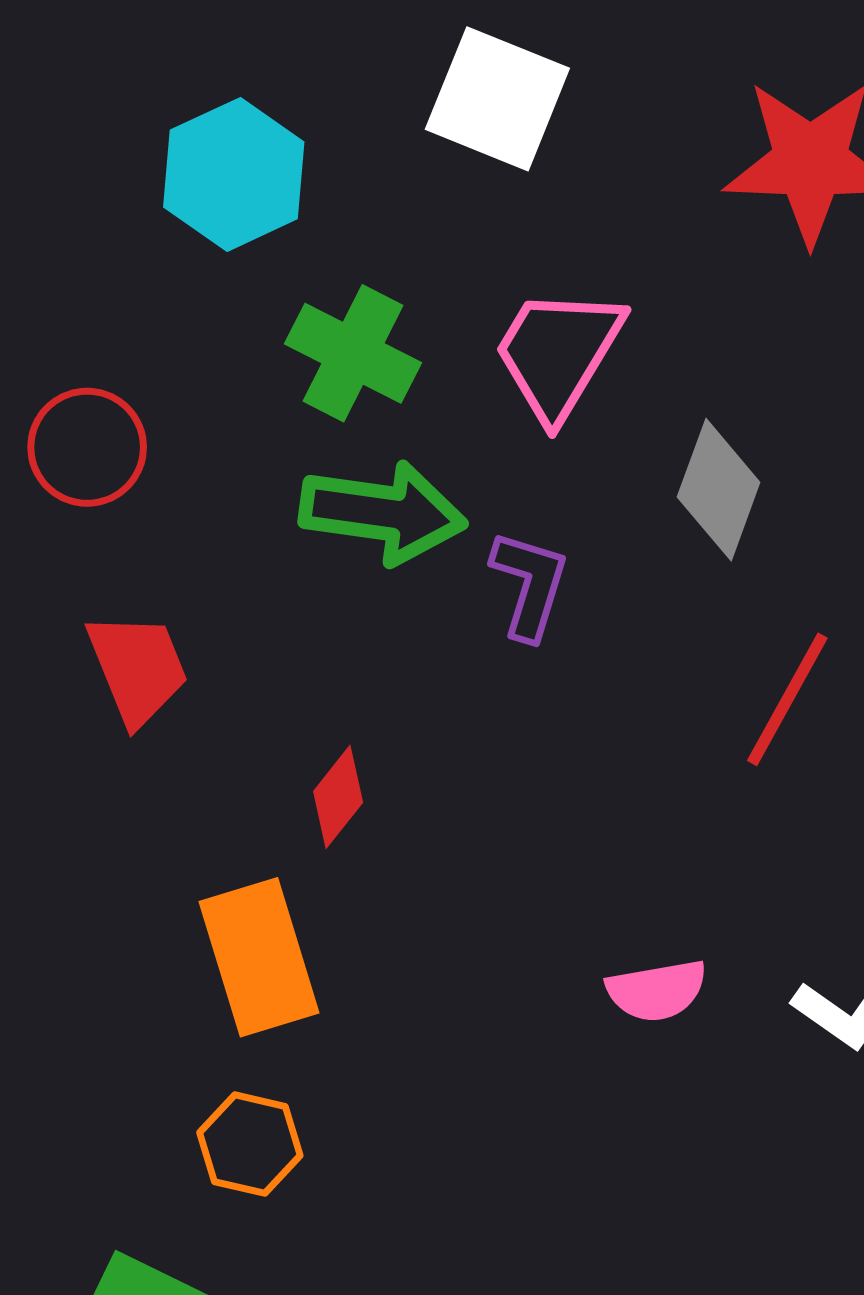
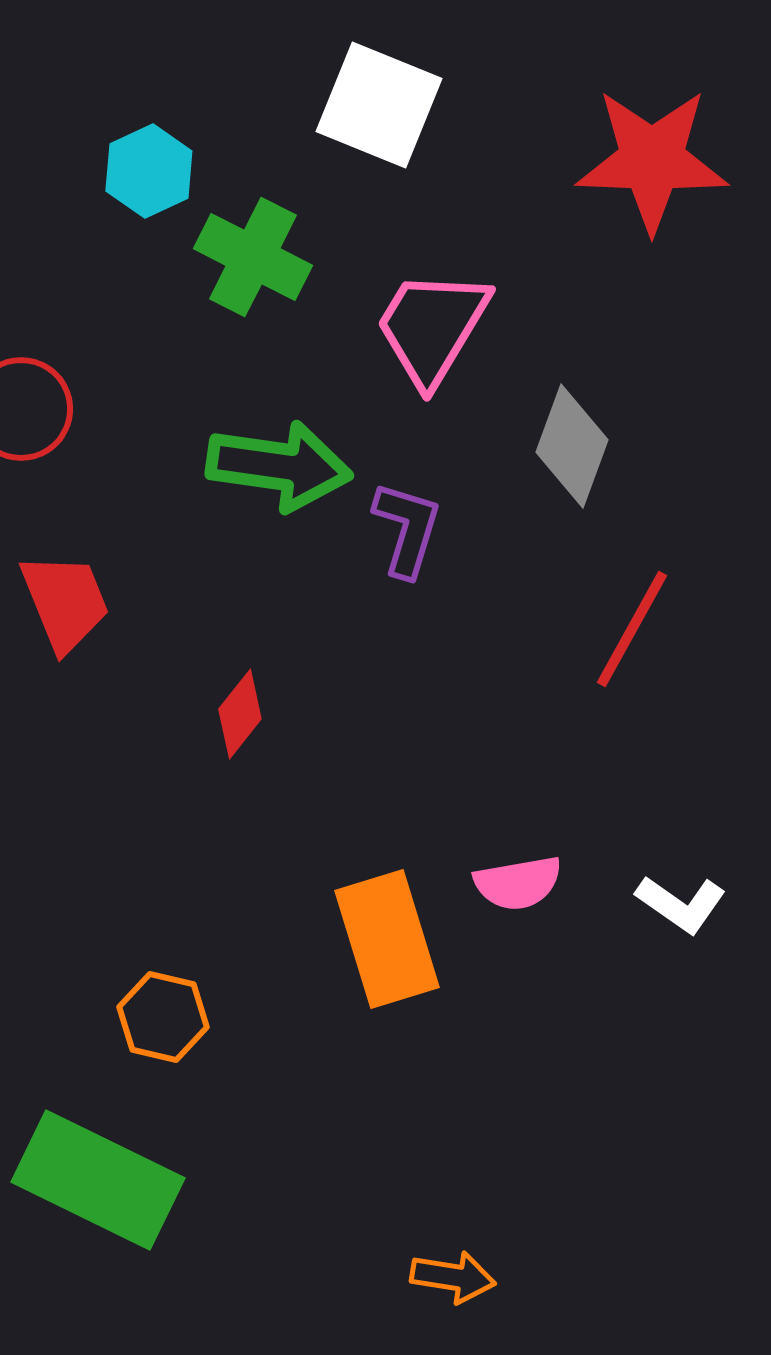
cyan hexagon: (234, 174) -> (149, 171), size x0.7
green cross: (353, 353) -> (253, 257), moved
orange rectangle: (259, 957) -> (387, 939), moved

